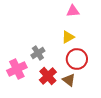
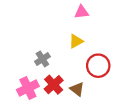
red circle: (77, 59) -> (98, 66), moved
pink cross: (17, 69) -> (28, 88), moved

